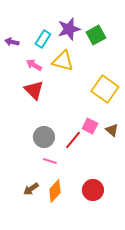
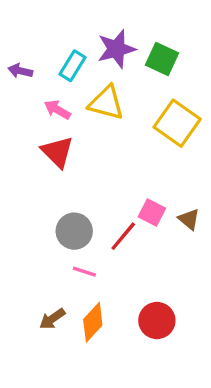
green square: (96, 35) -> (162, 59), turned -36
yellow square: (105, 89) -> (177, 123), moved

